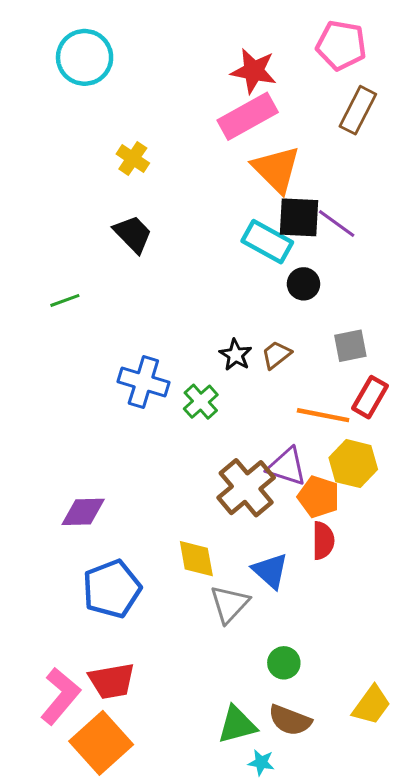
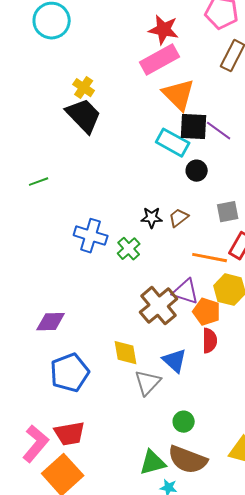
black trapezoid: (133, 234) -> (84, 116), moved, size x1.4
black star: (236, 355) -> (152, 218), turned -30
brown semicircle: (290, 720) -> (188, 460), size x1.4

